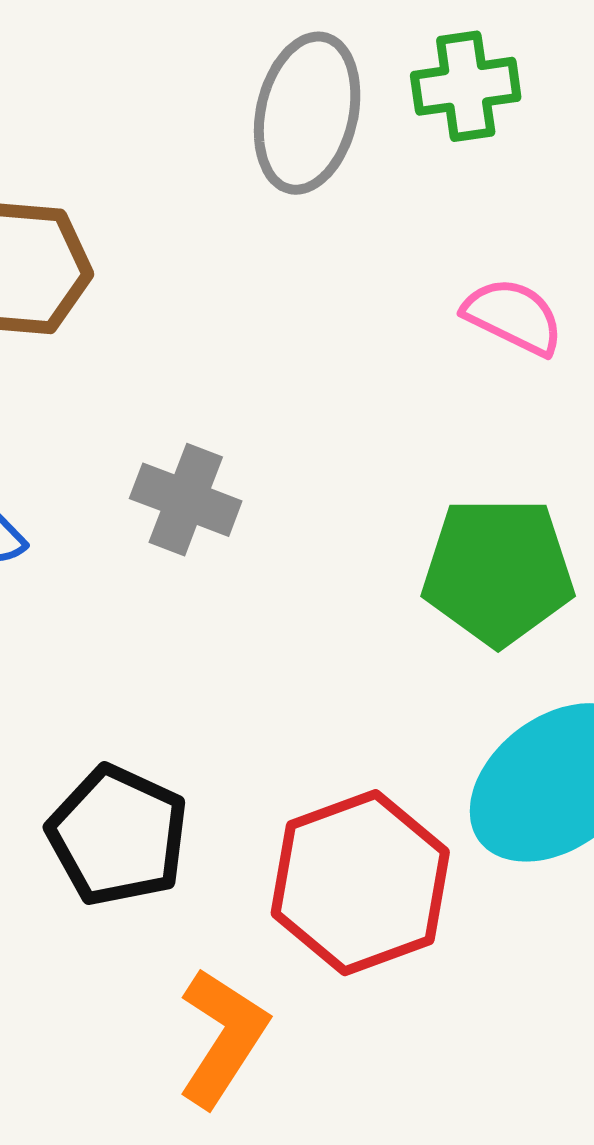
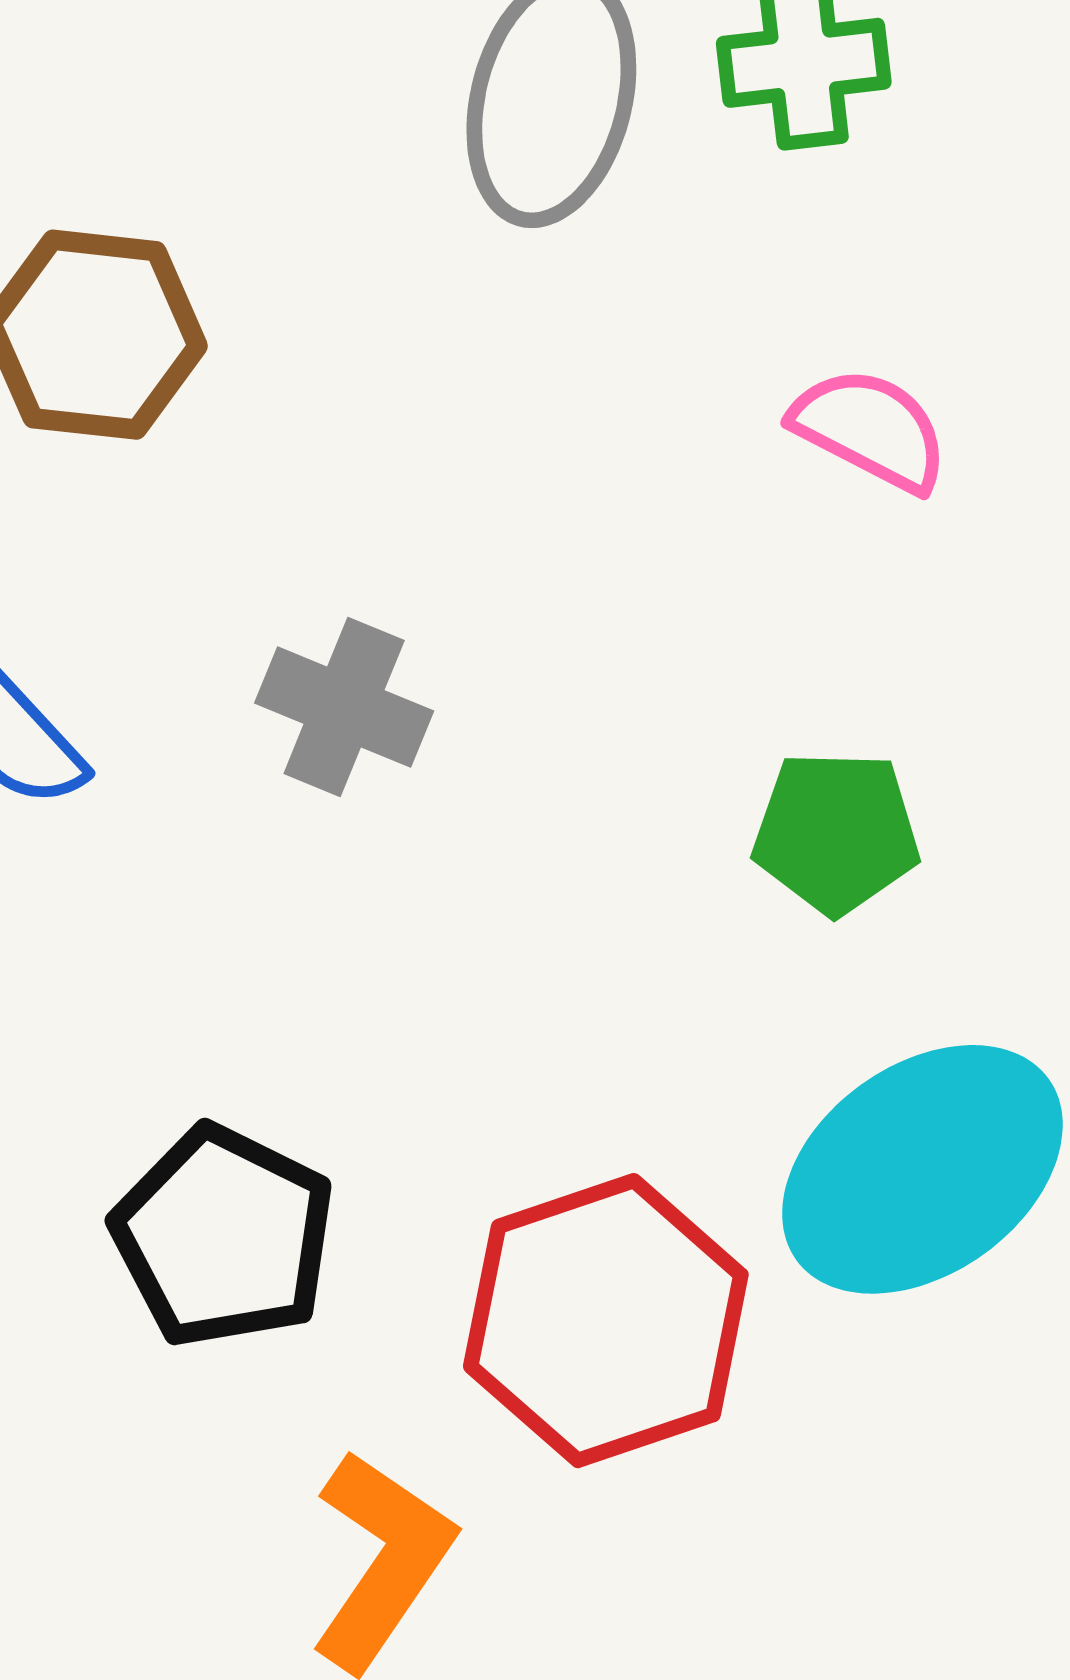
green pentagon: (498, 571) -> (836, 832), size x0.7

